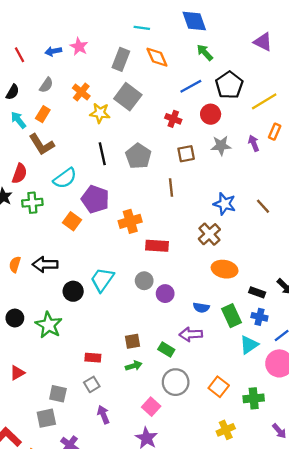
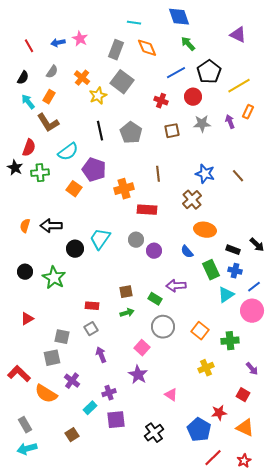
yellow star: (100, 113) -> (98, 96), turned -30
brown line: (171, 188) -> (158, 174), moved
blue semicircle: (201, 308) -> (187, 252), moved, turned 40

